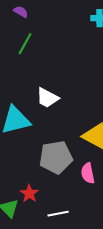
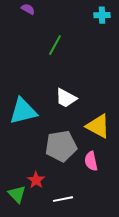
green line: (25, 44) -> (55, 45), moved
white trapezoid: (47, 98) -> (66, 98), moved

